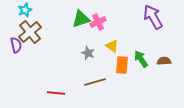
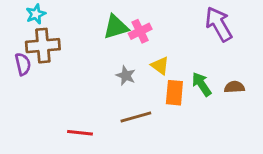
brown cross: (30, 32) -> (43, 46), turned 35

